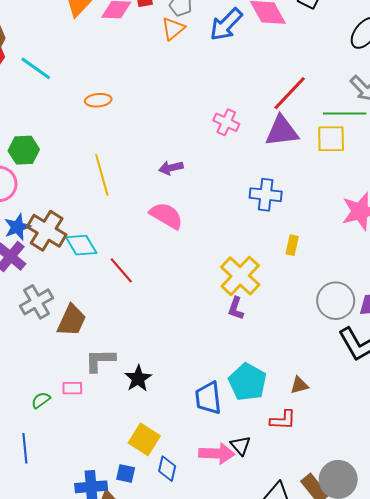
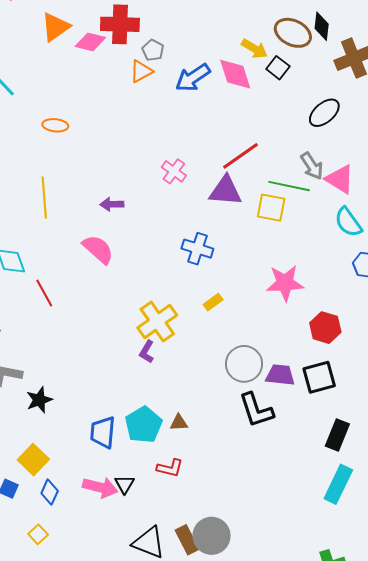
yellow rectangle: (292, 245) -> (213, 302), turned 30
brown triangle: (299, 385) -> (179, 423), moved

